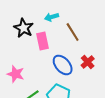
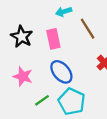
black star: (24, 28) -> (22, 37), moved
blue ellipse: (63, 65) -> (61, 72), moved

